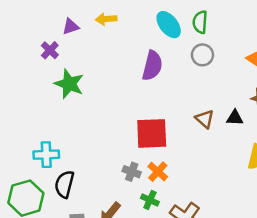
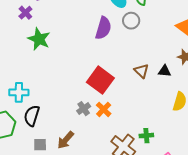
gray circle: (202, 55) -> (131, 21), moved
red square: (152, 133) -> (100, 80), turned 36
gray cross: (132, 172) -> (84, 109), turned 32
green cross: (150, 200) -> (146, 136), moved, turned -32

